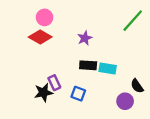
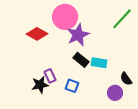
pink circle: (45, 17) -> (65, 17), moved, size x1.6
purple star: (85, 38) -> (78, 35), size x1.6
black rectangle: (88, 65) -> (81, 60), turned 35

